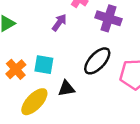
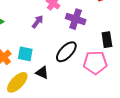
black triangle: (66, 88) -> (42, 73), turned 32

